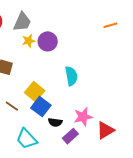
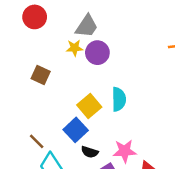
gray trapezoid: (22, 22) -> (87, 26), moved
yellow square: (35, 92) -> (89, 106), moved
brown line: (12, 106) -> (37, 141), moved

